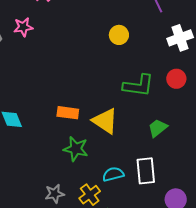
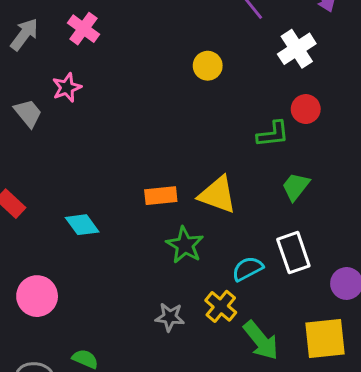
green L-shape: (138, 85) -> (273, 134), moved, size x0.7
green star: (76, 149) -> (185, 245), turned 30
gray star: (55, 194) -> (170, 317), turned 30

